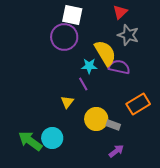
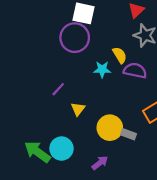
yellow semicircle: (105, 53) -> (120, 55), size x0.6
purple line: (83, 84) -> (58, 89), moved, turned 72
purple arrow: (116, 151) -> (100, 163), moved

